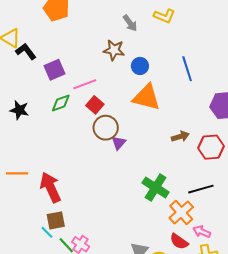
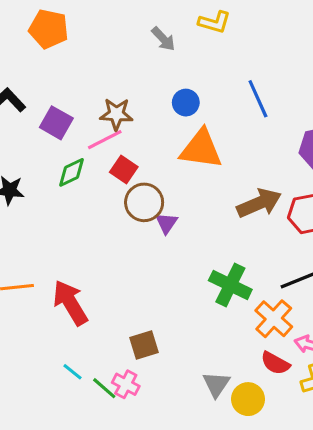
brown star: (114, 50) -> (116, 114), moved
purple square: (55, 70) -> (56, 123), turned -30
brown arrow: (180, 137) -> (259, 203), size x1.6
brown square: (56, 220) -> (144, 345), moved

